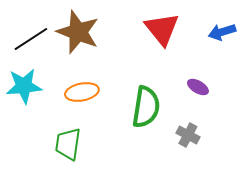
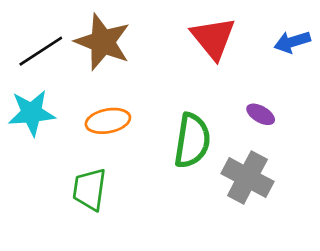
gray cross: (188, 135) -> (247, 177), size x1.6

